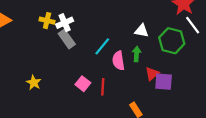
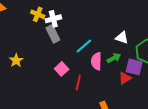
green arrow: (137, 54) -> (114, 58), turned 48
purple square: (164, 82) -> (134, 67), moved
yellow star: (34, 83) -> (16, 60), moved
pink square: (83, 84) -> (62, 69), moved

